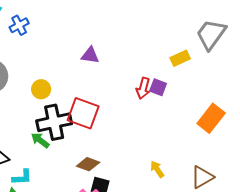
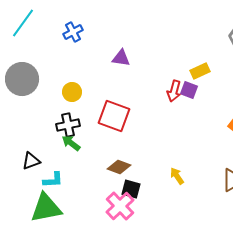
blue cross: (19, 25) -> (73, 32), moved
yellow rectangle: (180, 58) -> (200, 71), moved
black cross: (54, 122) -> (68, 125), moved, size x0.7
yellow arrow: (157, 169) -> (177, 176), moved

